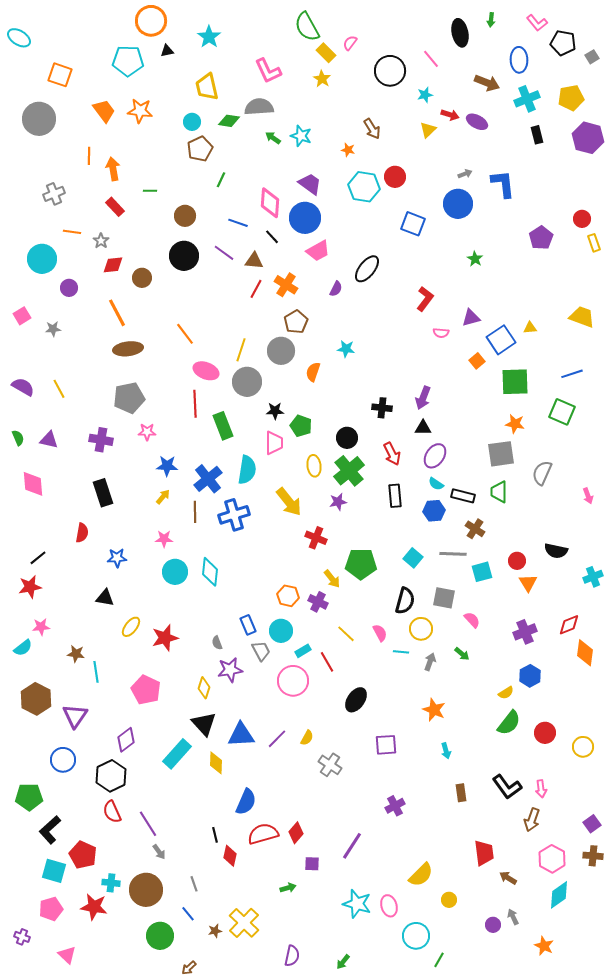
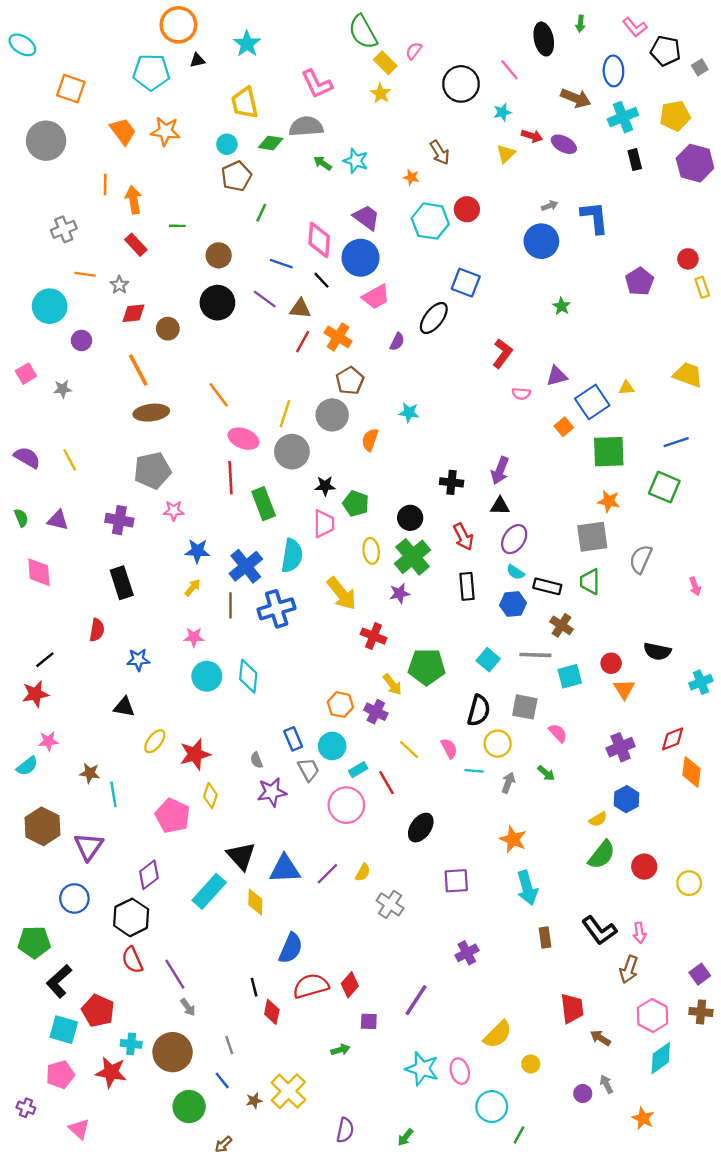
blue square: (413, 224) -> (466, 283), moved
yellow diamond: (204, 688) -> (210, 796), moved
cyan arrow: (446, 751) -> (527, 888), size x1.8

